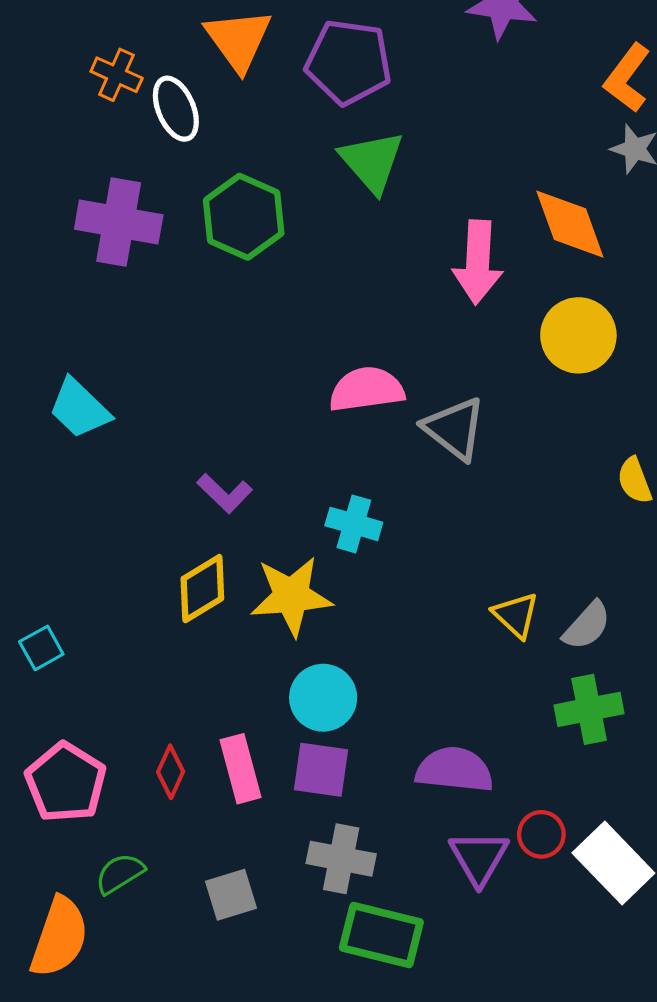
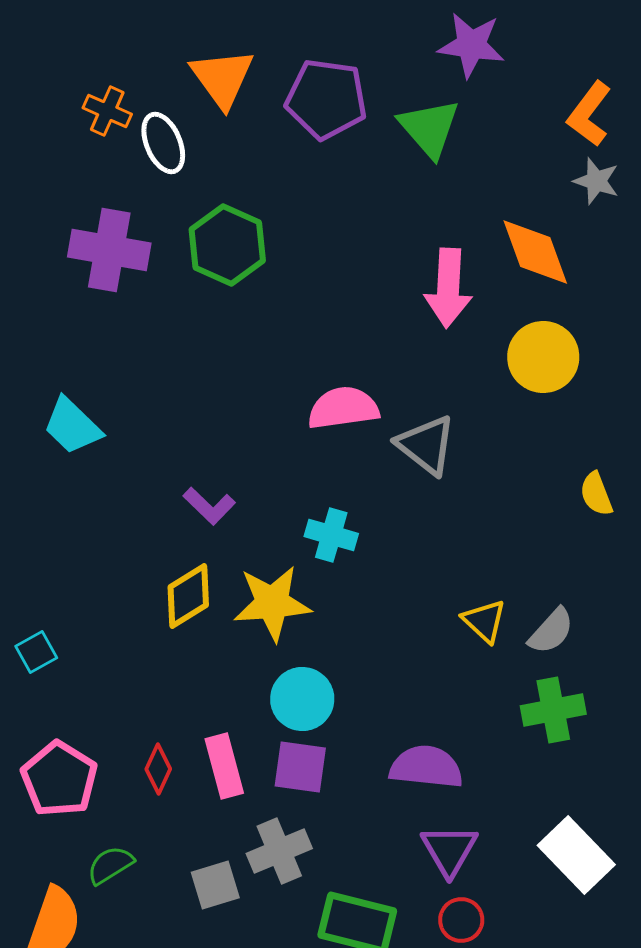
green triangle: (372, 162) -> (429, 128), moved
red circle: (541, 834) -> (461, 920), moved
gray cross: (341, 859) -> (279, 851), moved, turned -34

